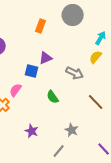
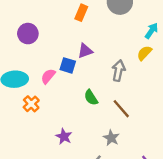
gray arrow: (75, 73) -> (119, 71), turned -108
pink semicircle: (16, 90) -> (48, 76), moved
brown line: (96, 102) -> (121, 109), moved

